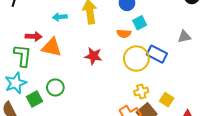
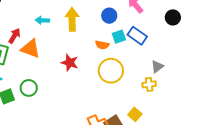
red arrow: (34, 36) -> (14, 36), turned -70
gray triangle: (184, 37) -> (157, 67), moved, turned -32
blue rectangle: (157, 54) -> (137, 36), moved
yellow cross: (141, 91) -> (149, 84), moved

